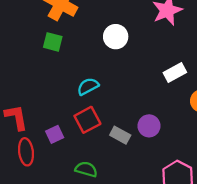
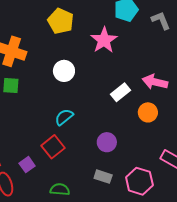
cyan semicircle: (88, 86) -> (64, 117), moved
gray rectangle: (120, 135) -> (103, 177), moved

